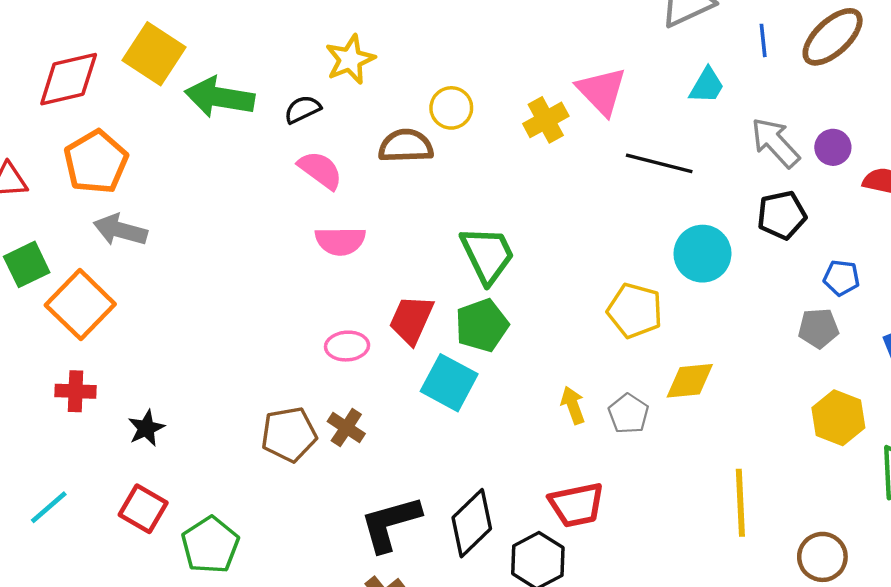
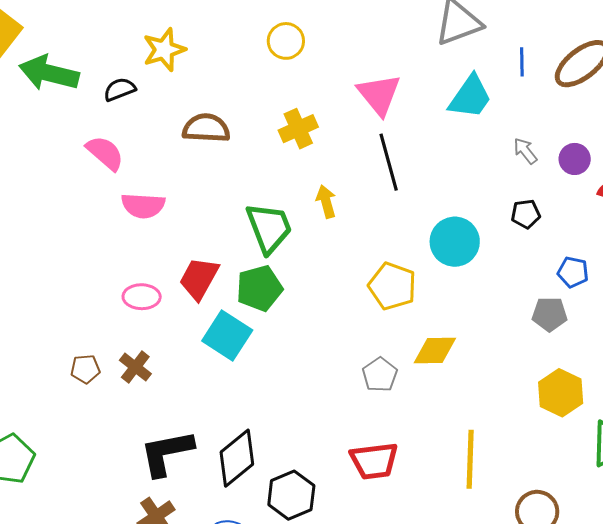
cyan trapezoid: (707, 86) -> (470, 97), size x1.4
yellow circle: (451, 108) -> (286, 41), moved
yellow cross: (546, 120) -> (298, 129), moved
gray arrow: (775, 143) -> (525, 151), size x0.6
black line: (659, 163) -> (389, 162), moved, turned 56
pink semicircle: (320, 170) -> (105, 153), moved
black pentagon: (782, 215) -> (526, 214), size x0.7
yellow arrow: (573, 405) -> (326, 202), moved
brown pentagon: (289, 434) -> (85, 369), size x0.6
red trapezoid: (577, 505) -> (374, 461), moved

